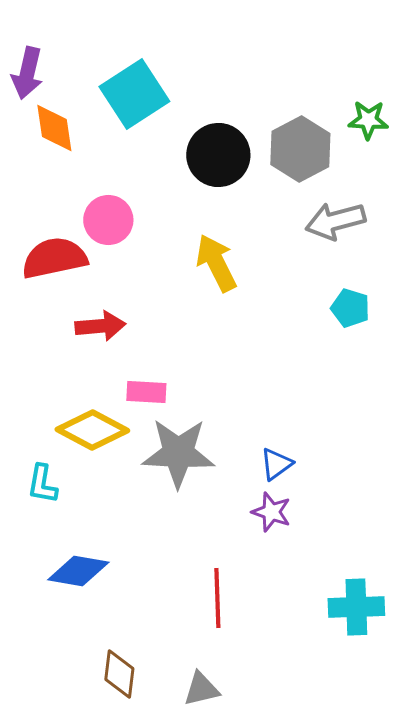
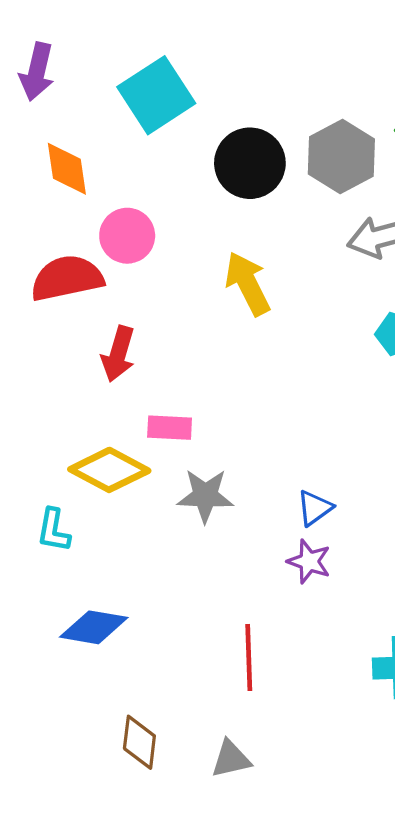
orange diamond: (54, 128) -> (67, 169), moved
red arrow: (100, 326) -> (118, 354), turned 111
gray star: (178, 453) -> (205, 496), size x0.7

